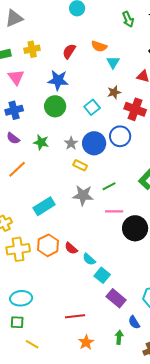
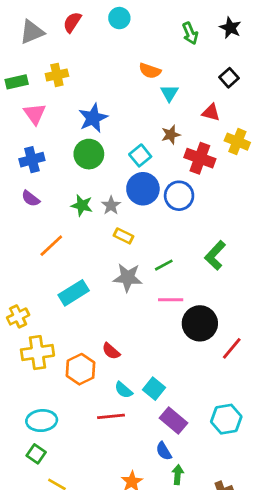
red semicircle: (69, 51) -> (72, 22), moved
blue star: (58, 80) -> (93, 118), turned -30
green star: (41, 142) -> (82, 205), moved
blue circle: (94, 143) -> (143, 189), moved
orange line: (17, 169) -> (51, 246), moved
orange hexagon: (48, 245) -> (80, 369), moved
cyan semicircle: (89, 259) -> (124, 390), moved
red line: (75, 316) -> (111, 416), moved
green square: (17, 322) -> (36, 454), turned 32
blue semicircle: (134, 322) -> (164, 451), moved

